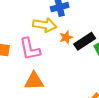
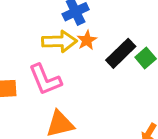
orange star: (66, 37) -> (87, 40), moved

